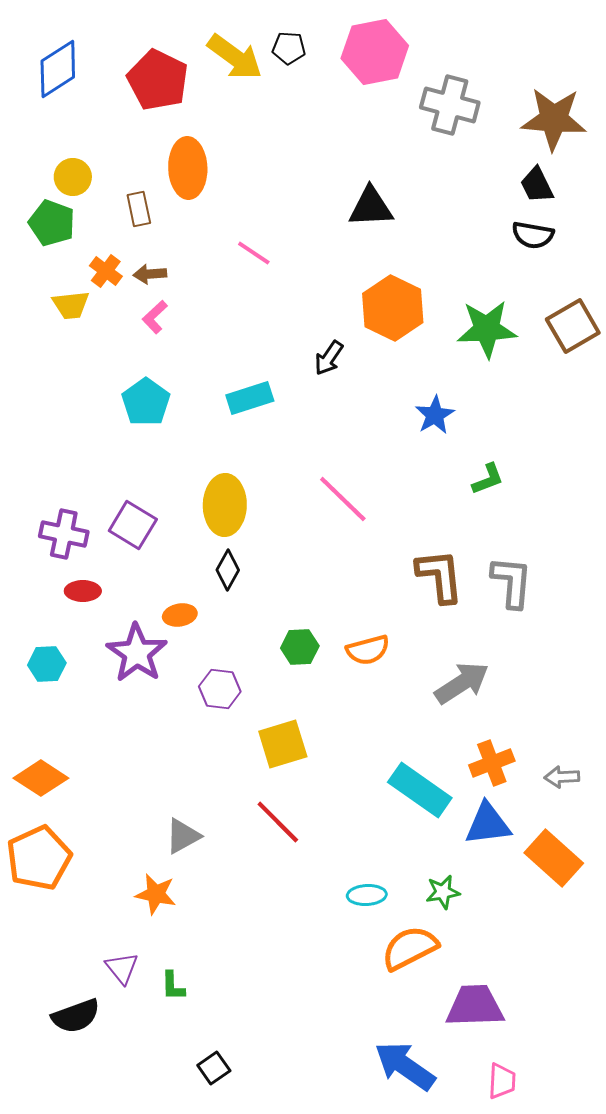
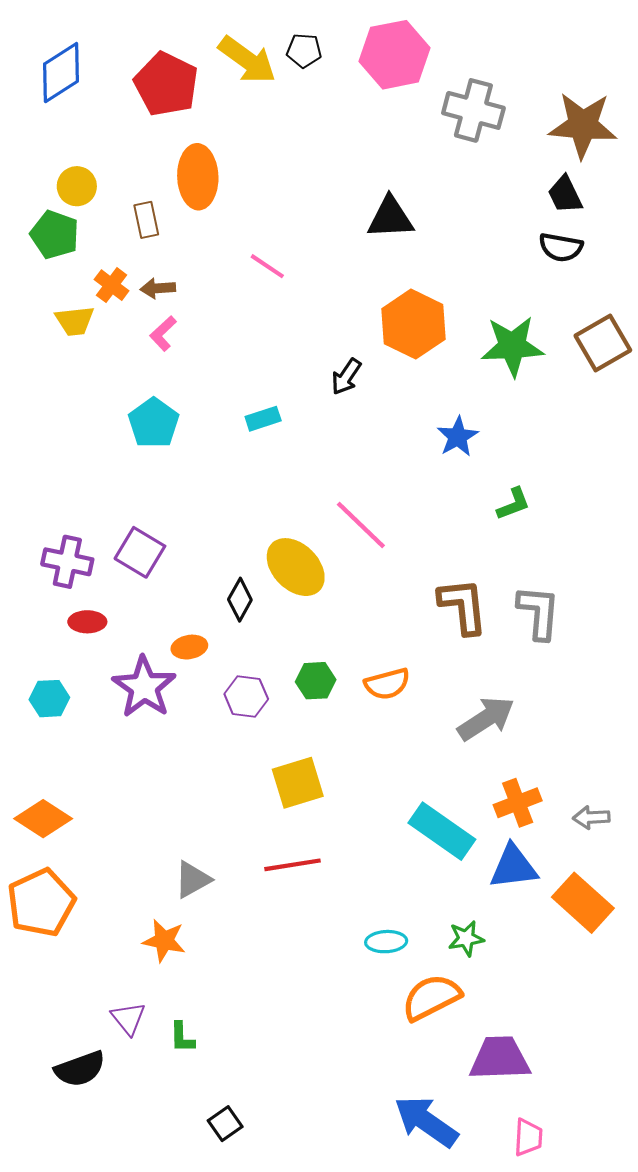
cyan rectangle: (250, 398) -> (263, 419), size x0.7
yellow ellipse: (225, 505) -> (296, 567), moved, turned -46
purple hexagon: (220, 689) -> (246, 696), moved
red line: (278, 822) -> (292, 865), turned -54

